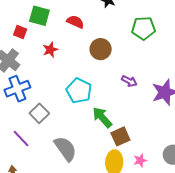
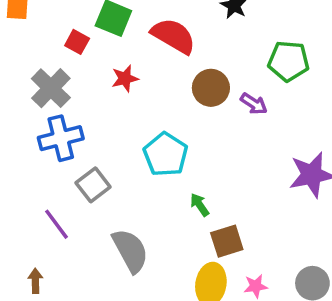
red semicircle: (75, 22) -> (173, 36), size x1.5
purple arrow: (129, 81) -> (254, 104), moved
green arrow: (102, 117) -> (200, 205), size x0.6

